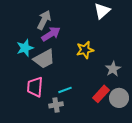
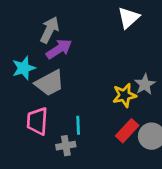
yellow star: (85, 50) -> (124, 95), moved
gray star: (113, 69) -> (145, 84), moved
cyan line: (65, 90) -> (78, 125), turned -72

